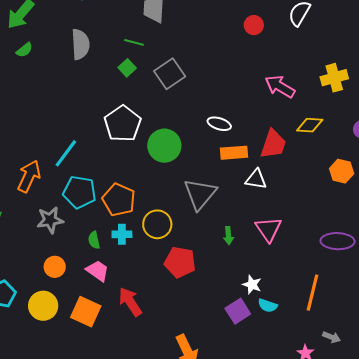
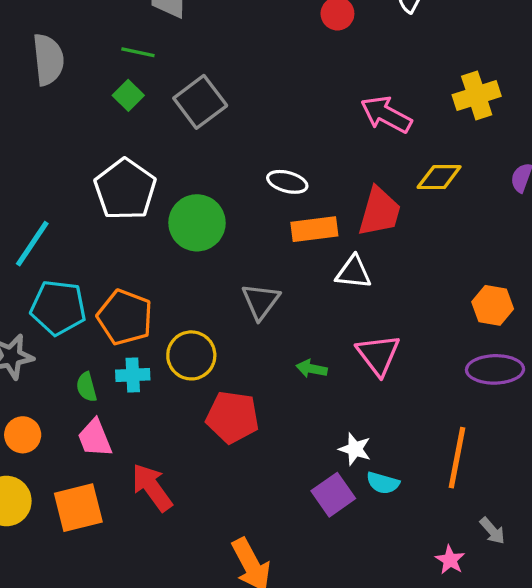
orange hexagon: (342, 171) -> (493, 305), moved
gray triangle: (200, 194) -> (261, 301), size x0.7
green arrow: (228, 236) -> (312, 369), turned 108
pink trapezoid: (98, 271) -> (95, 438), turned -145
orange square: (86, 312) -> (78, 508), turned -36
gray arrow: (331, 337) -> (492, 531), turned 30

